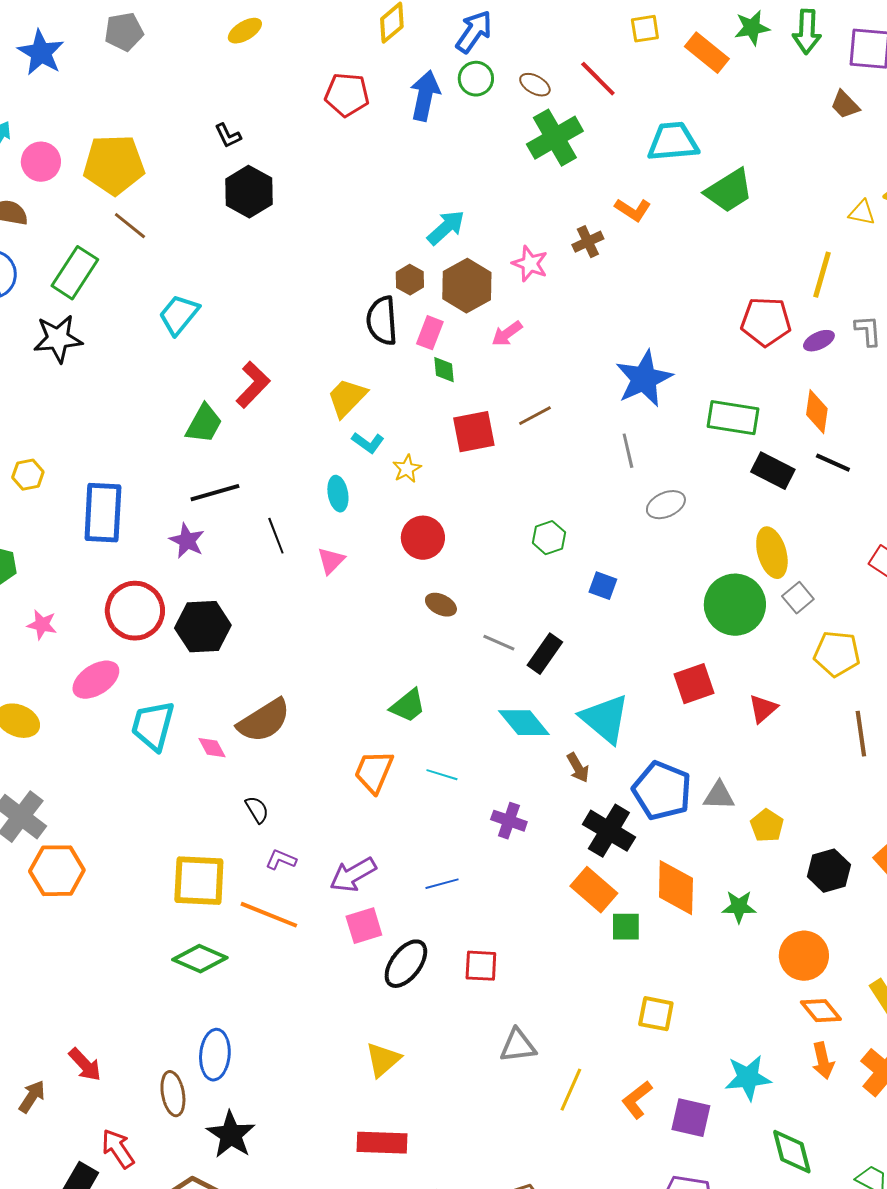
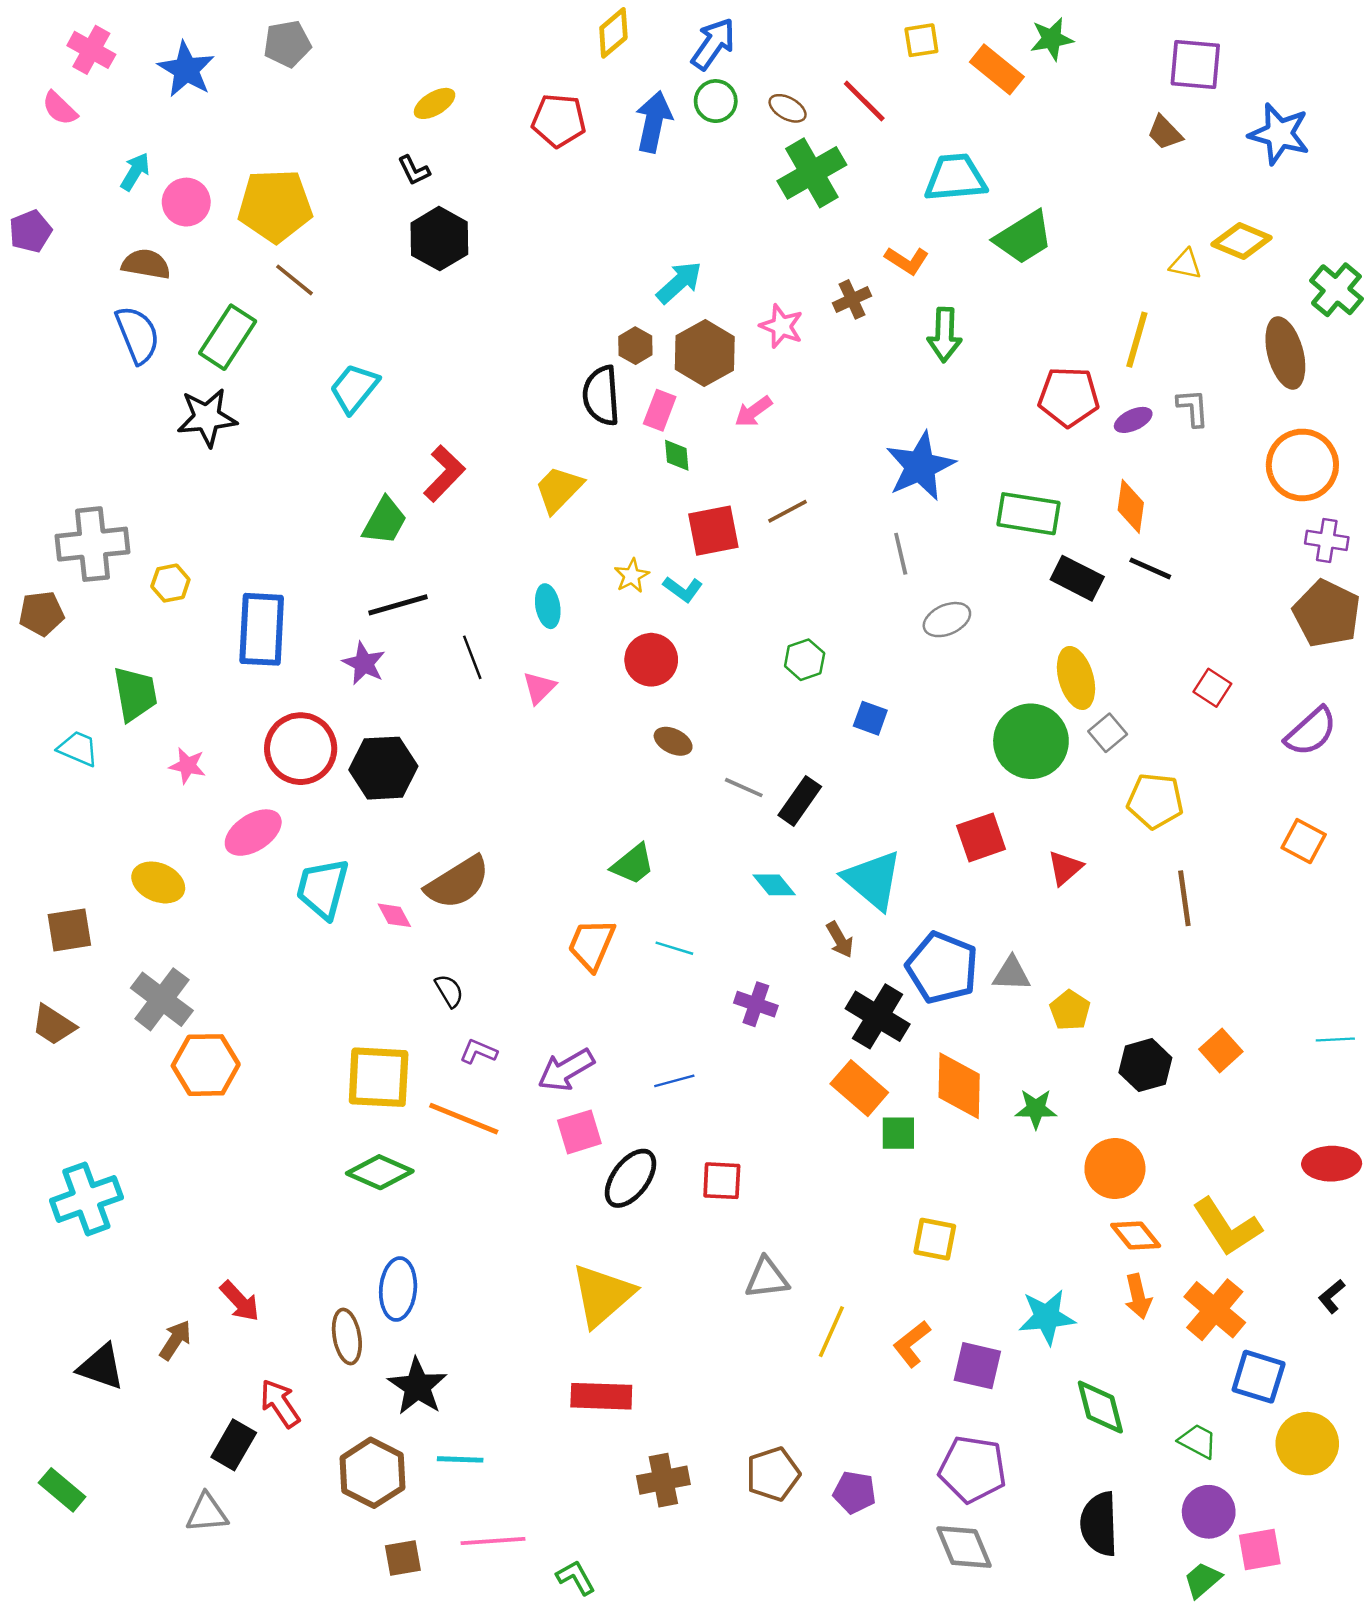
yellow ellipse: (245, 31) -> (435, 103), moved
green arrow: (807, 32) -> (945, 335), moved
cyan L-shape: (368, 443) -> (683, 589), moved
cyan diamond: (524, 723) -> (774, 885), size x0.7
yellow triangle: (383, 1060) -> (603, 1295), size x1.5

